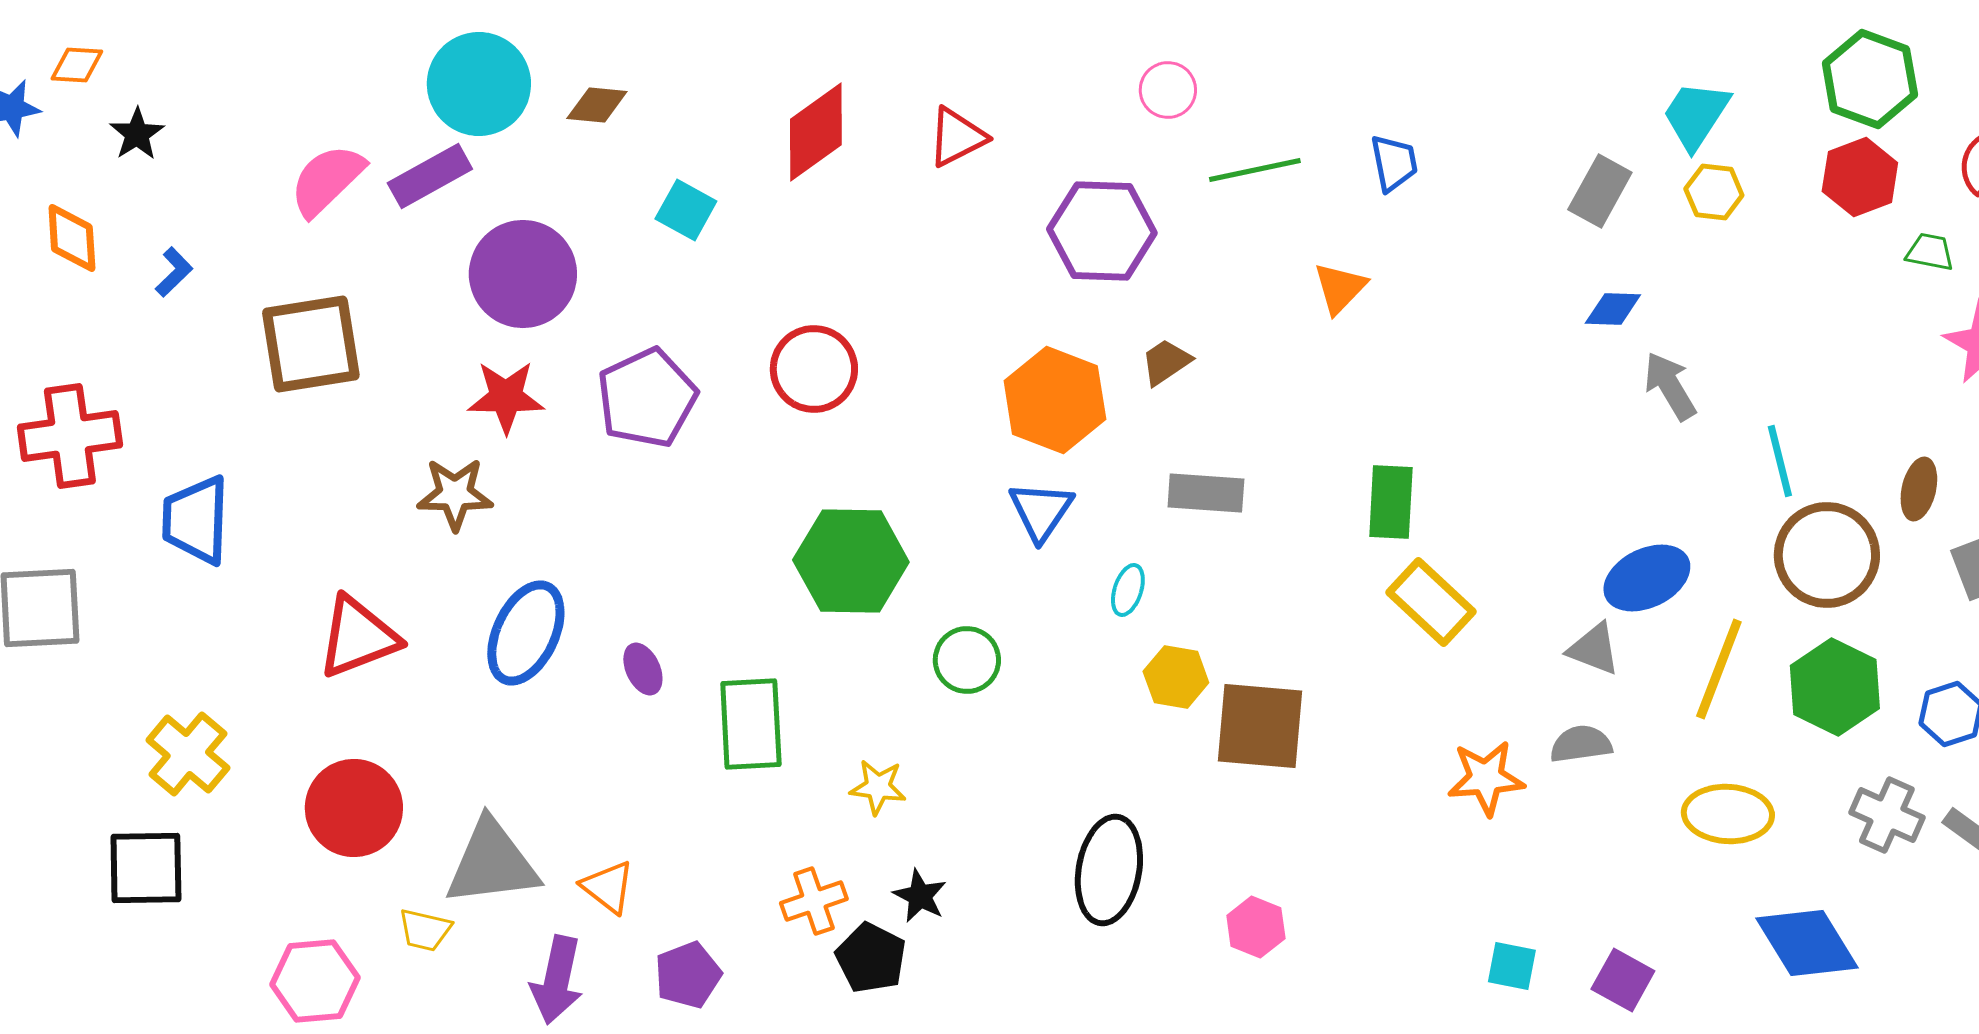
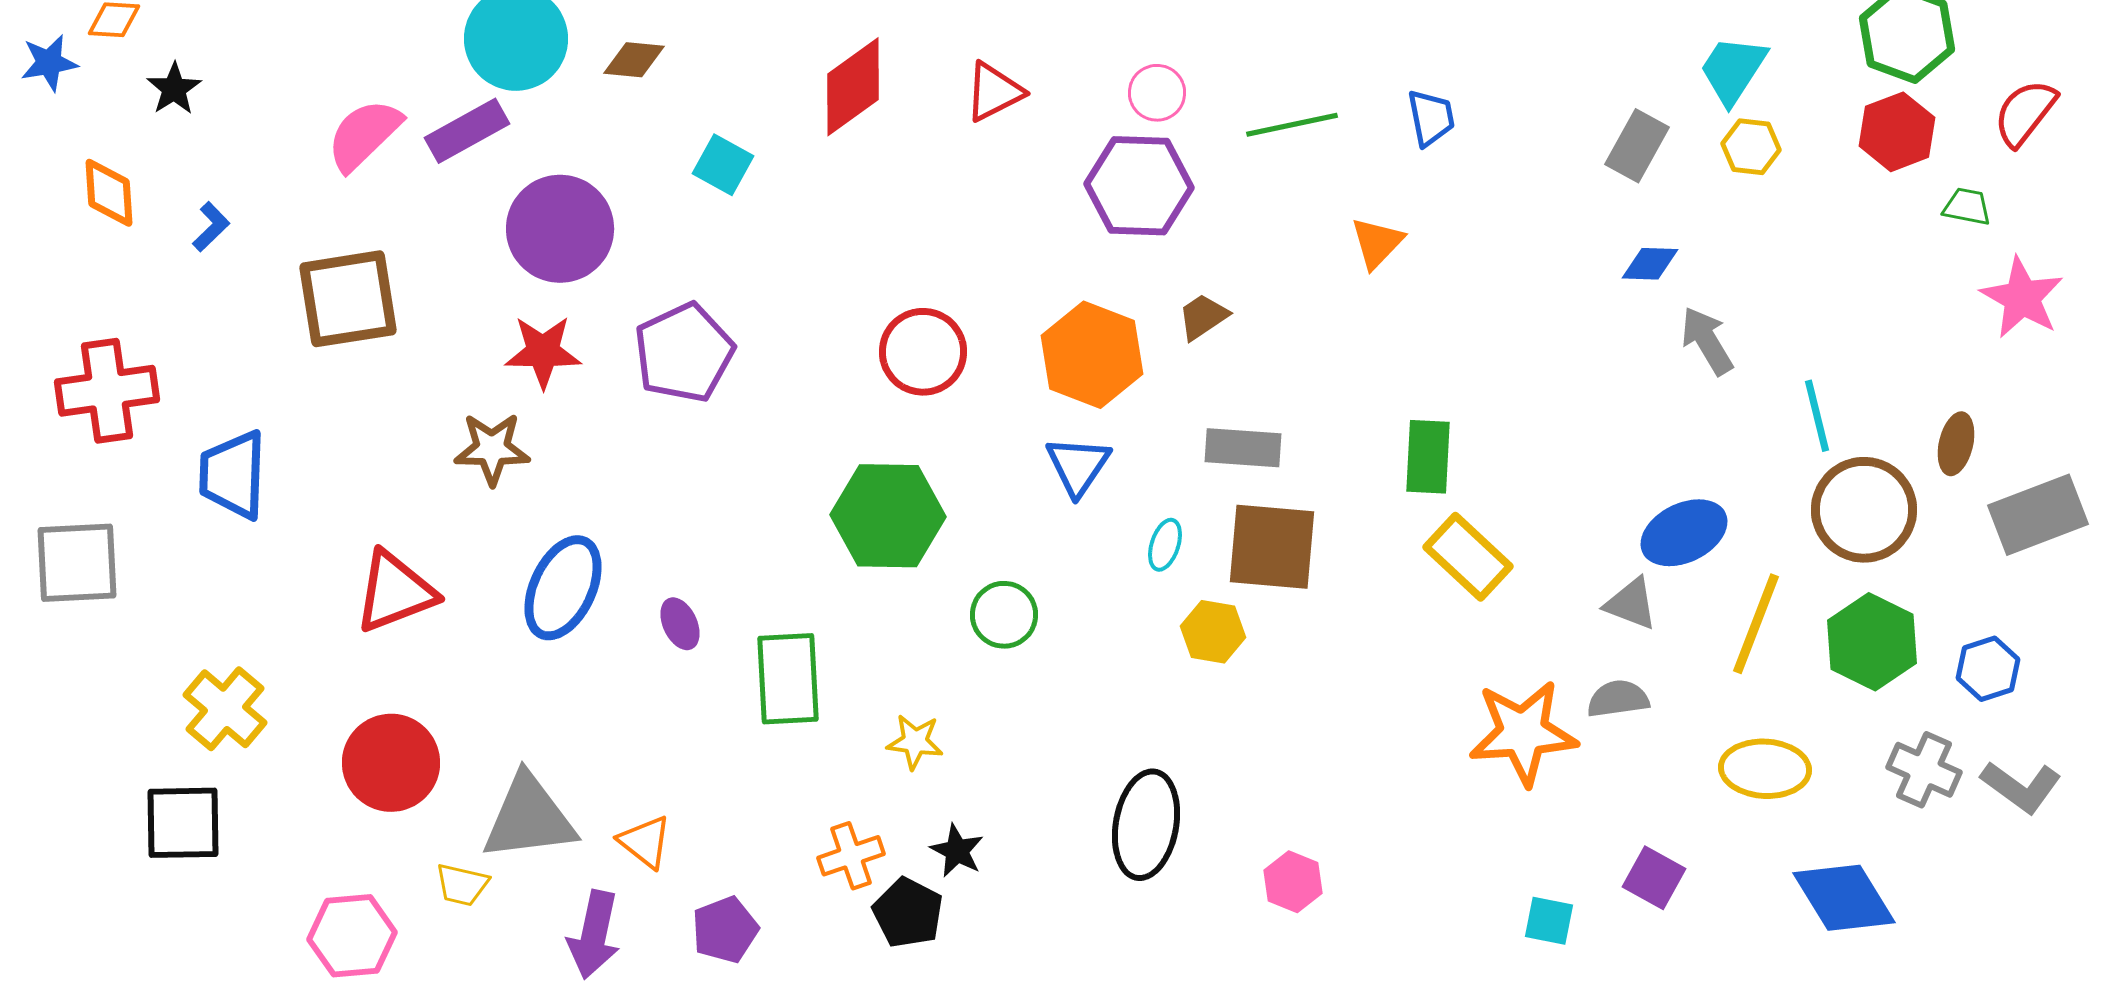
pink circle: (1168, 90) -> (1157, 93), moved
red circle: (814, 369) -> (923, 352), moved
brown square: (1260, 726) -> (1272, 547), moved
orange star: (1486, 778) -> (1523, 733), size x1.4
purple square: (1623, 980) -> (1654, 878), moved

